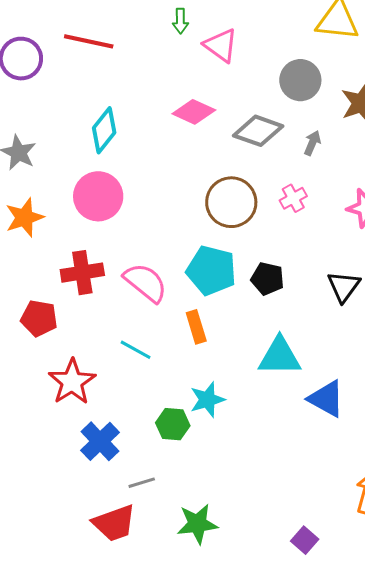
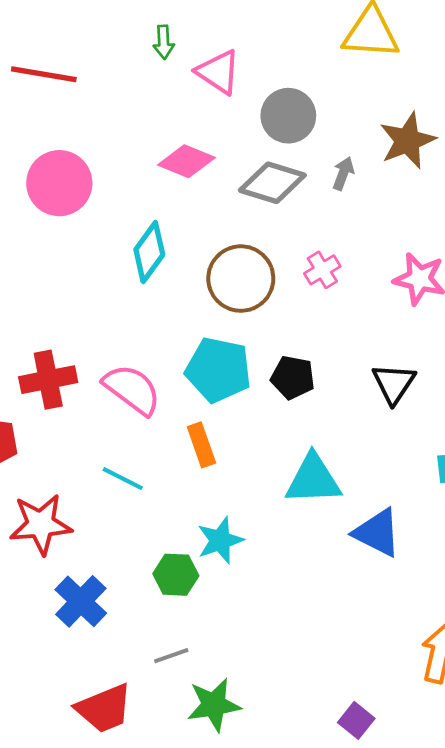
gray circle: (300, 80) -> (288, 116), moved
cyan diamond: (104, 130) -> (149, 252), moved
gray arrow: (312, 143) -> (343, 173), moved
pink circle: (98, 196) -> (59, 183), moved
red star: (72, 382) -> (41, 524), turned 30
gray line: (142, 483) -> (171, 656), moved

